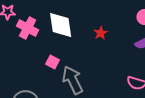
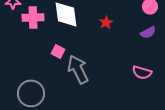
pink cross: (28, 28) -> (33, 17), turned -30

